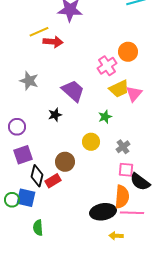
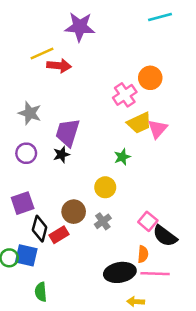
purple trapezoid: (73, 91) -> (68, 133), moved, turned -115
purple circle: (17, 127) -> (26, 153), moved
gray cross: (123, 147) -> (103, 221), moved
pink square: (126, 170) -> (148, 221), turned 35
orange semicircle: (122, 197) -> (143, 254), size x0.6

